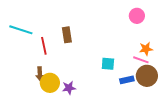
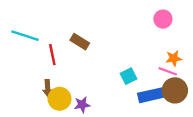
brown rectangle: (67, 35) -> (80, 42), turned -49
cyan square: (108, 64) -> (128, 76), turned -32
blue rectangle: (127, 80) -> (151, 95), size x1.5

